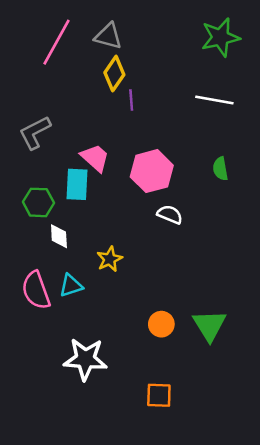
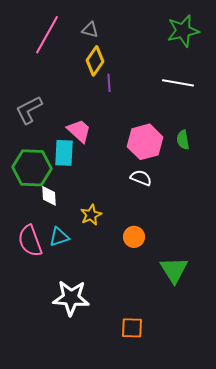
gray triangle: (108, 36) -> (90, 30), size x0.7
pink hexagon: (152, 171) -> (145, 142), moved
green hexagon: (38, 202) -> (32, 168), size x1.5
orange circle: (161, 324) -> (134, 237), moved

